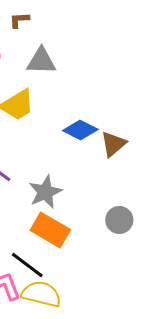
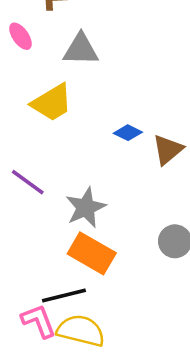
blue diamond: (80, 130) -> (128, 133), size x0.7
black line: (27, 265) -> (64, 296), turned -51

